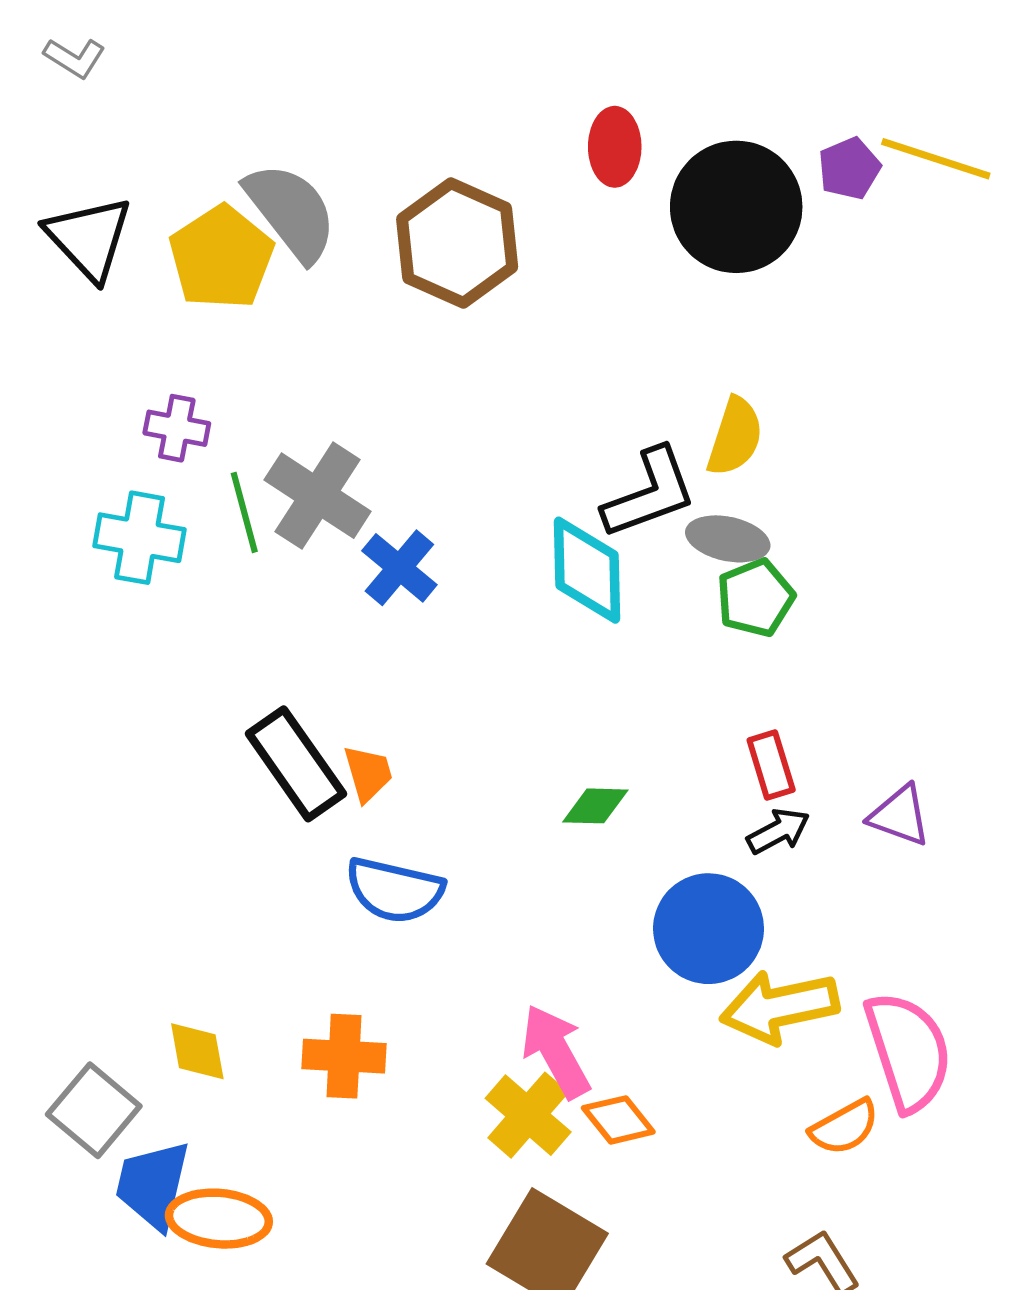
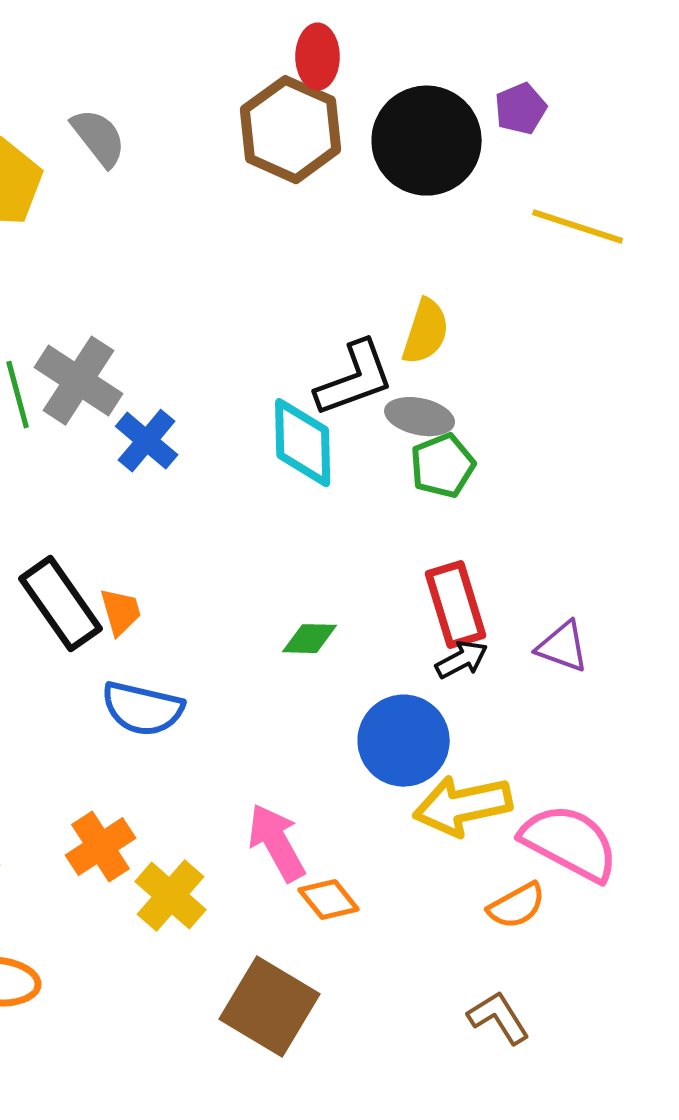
red ellipse: (615, 147) -> (318, 57), moved
yellow line: (936, 159) -> (578, 227), moved
gray semicircle: (291, 212) -> (99, 138), moved, size x0.7
brown hexagon: (457, 243) -> (291, 130), moved
red rectangle: (771, 765) -> (456, 605), size x1.5
pink semicircle: (908, 1051) -> (570, 843), turned -44
orange cross: (344, 1056) -> (101, 847), turned -36
yellow cross: (528, 1115) -> (171, 896), moved

